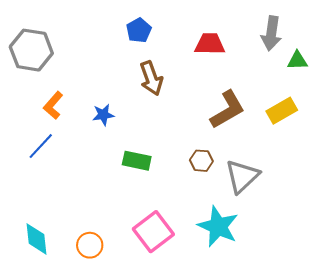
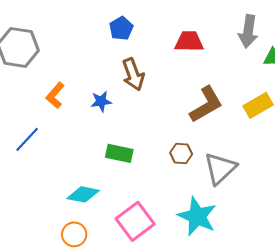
orange L-shape: (53, 105) -> (55, 95), moved
blue star: (103, 115) -> (101, 101), moved
cyan diamond: (37, 239) -> (83, 194), moved, turned -72

